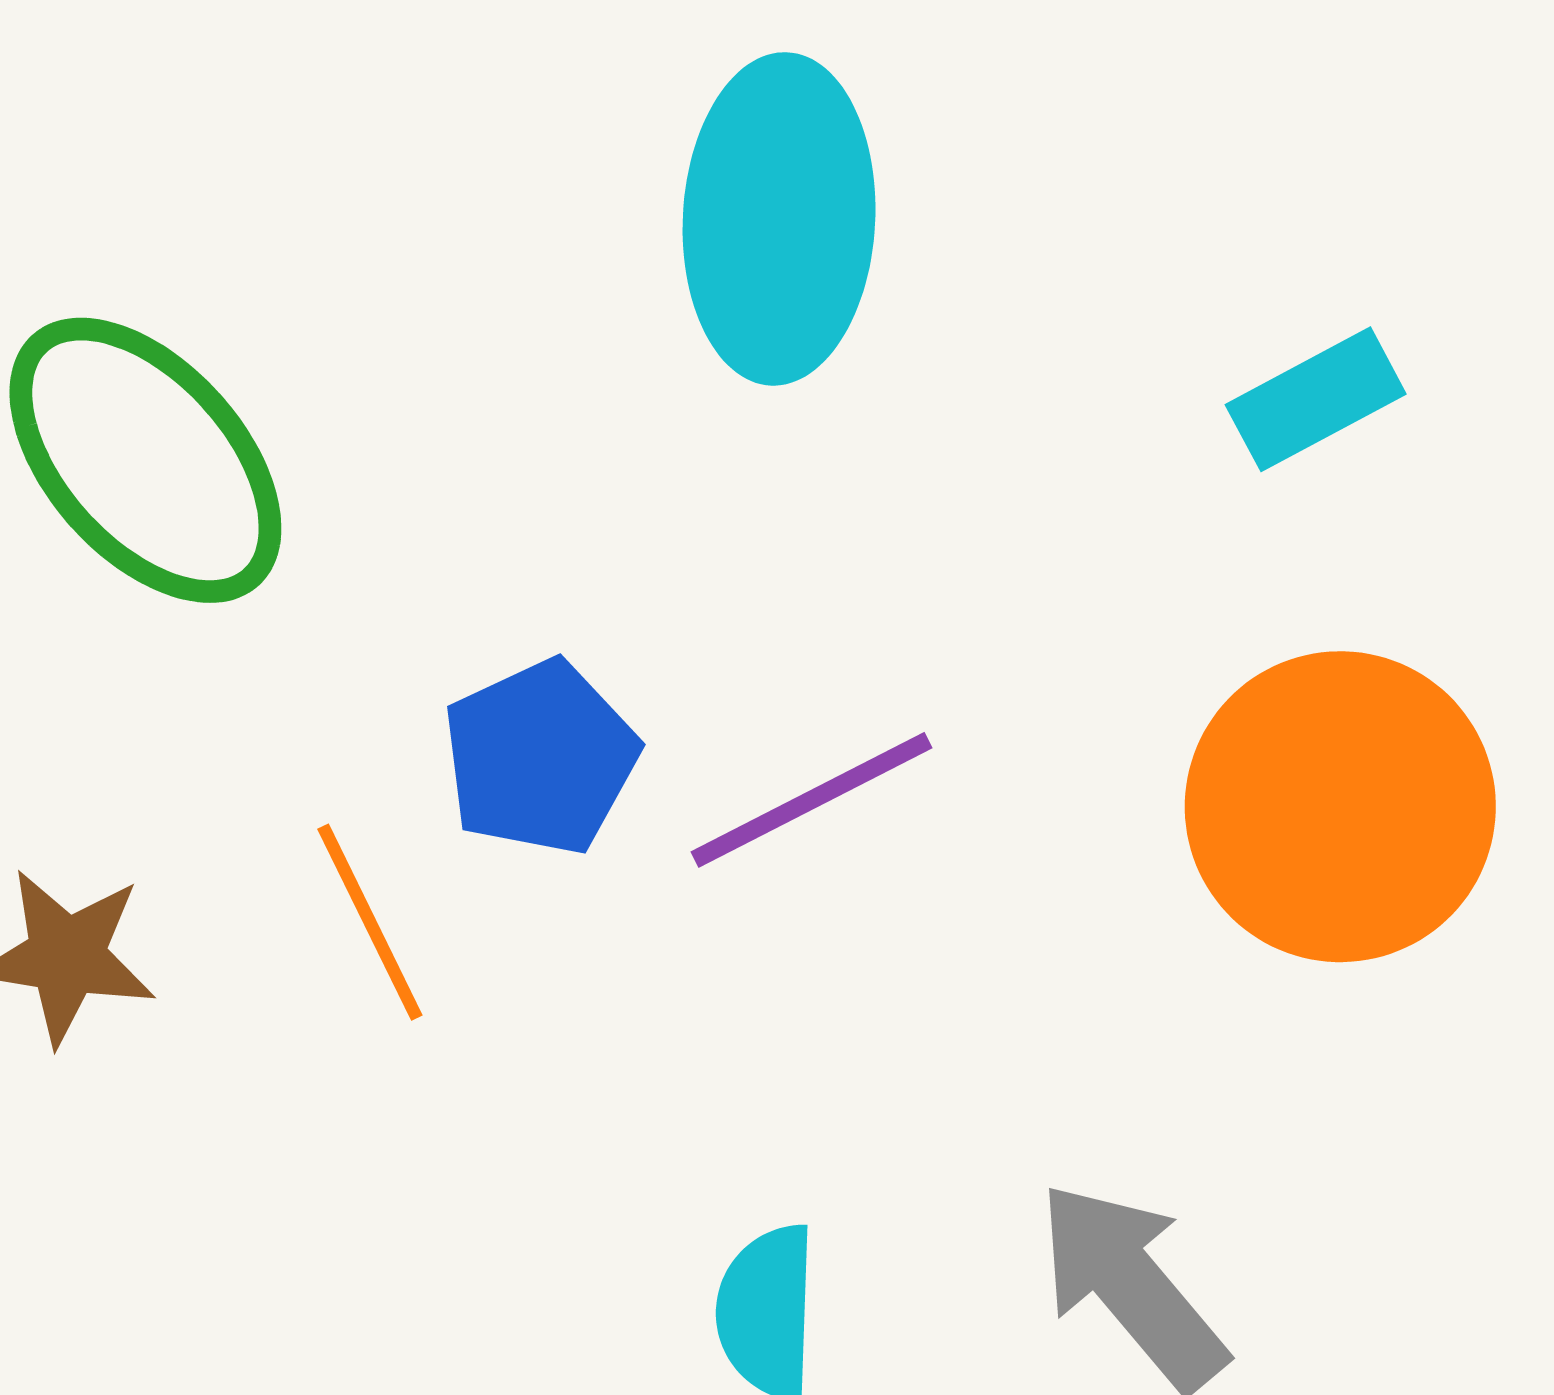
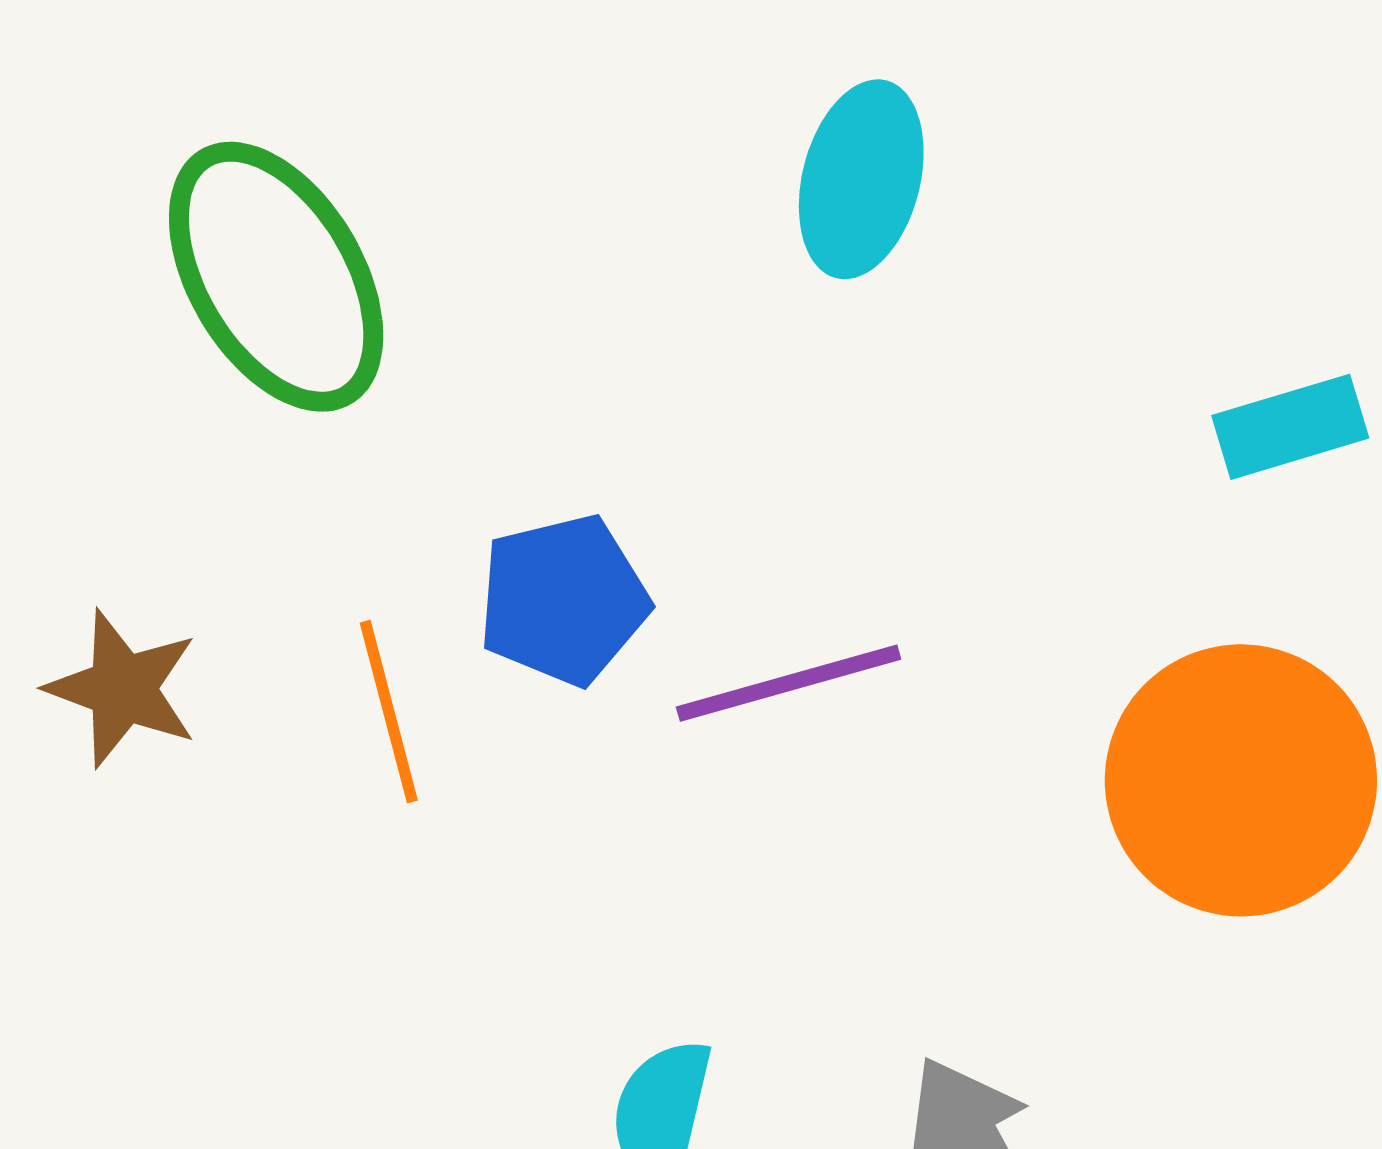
cyan ellipse: (779, 219) -> (861, 179), size x0.7

